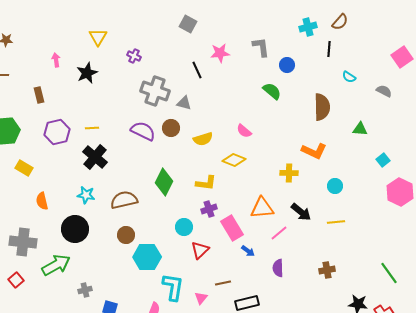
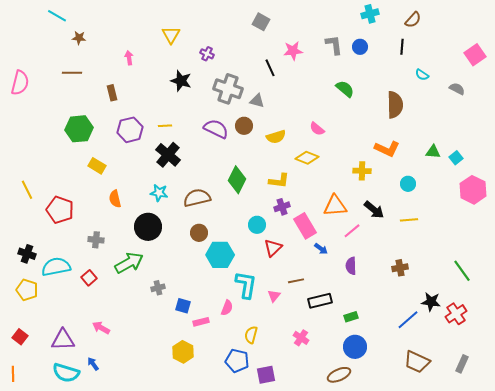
cyan cross: (308, 27) -> (370, 14), moved
blue circle: (287, 65) -> (360, 47), moved
black star: (87, 73) -> (181, 81), moved, turned -30
green triangle: (360, 129) -> (433, 152), moved
gray cross: (23, 242) -> (96, 240), size x0.6

